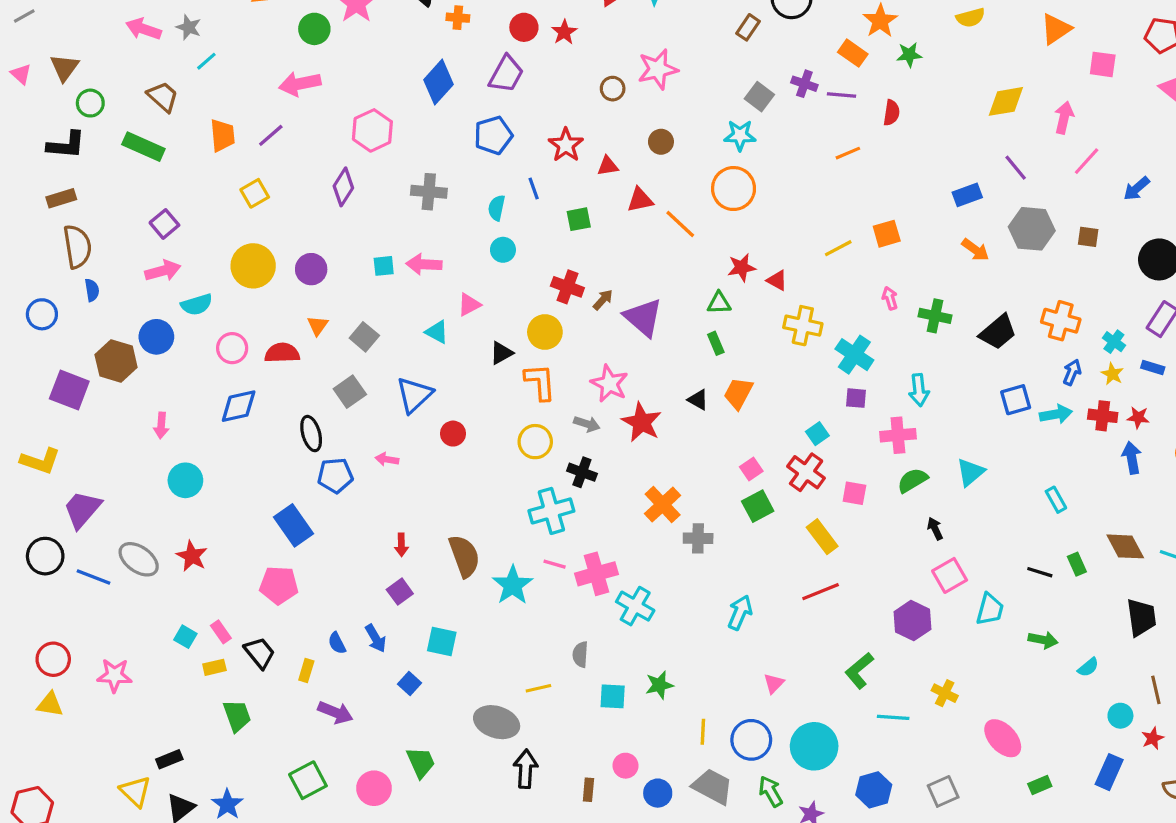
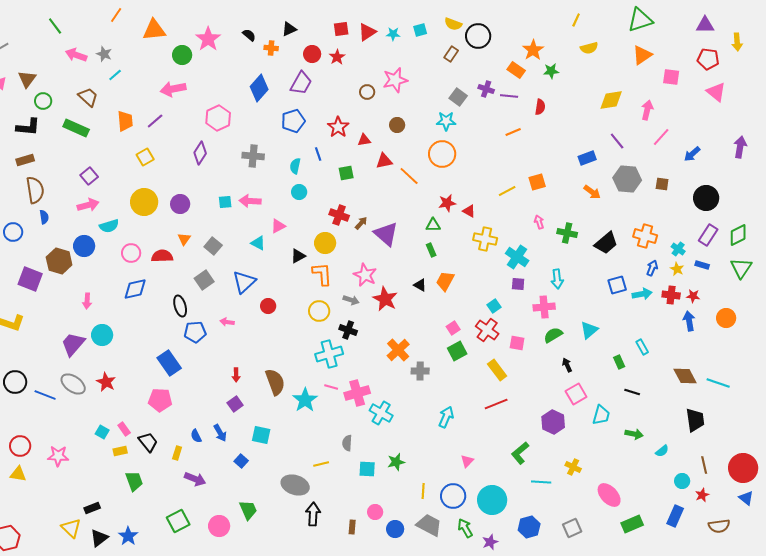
purple trapezoid: (82, 509) -> (73, 344), moved
green rectangle: (1077, 564) -> (619, 362), moved
green rectangle: (1040, 785) -> (632, 524), size x1.5

